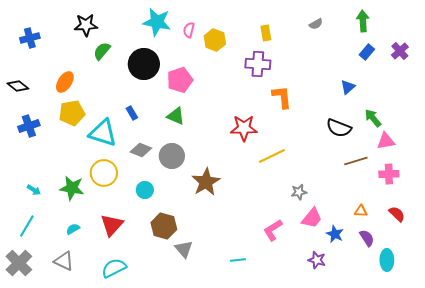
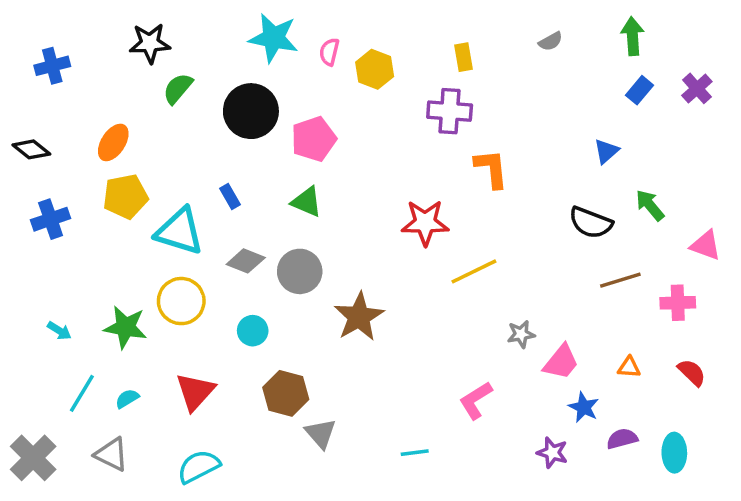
pink triangle: (386, 141) -> (706, 245), moved, turned 30
pink trapezoid: (312, 218) -> (561, 362), moved
cyan line: (27, 226) -> (82, 393), moved
purple semicircle: (367, 238) -> (622, 439), moved, turned -72

